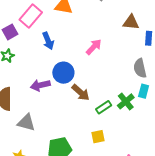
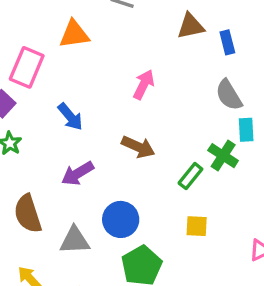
blue arrow: (48, 41) -> (70, 117), moved
blue circle: (63, 73) -> (121, 219), moved
brown arrow: (81, 92) -> (138, 147), moved
yellow square: (98, 137) -> (197, 226), turned 32

